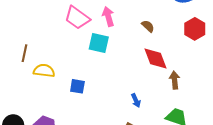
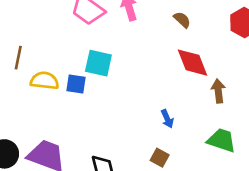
cyan square: (99, 43) -> (98, 63), moved
blue square: (77, 86) -> (76, 84), moved

